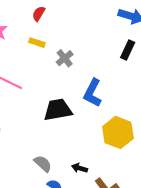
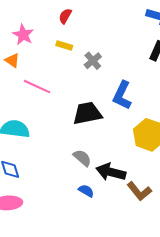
gray semicircle: (43, 164) -> (82, 158), moved
black arrow: (80, 168) -> (111, 172), size x1.8

